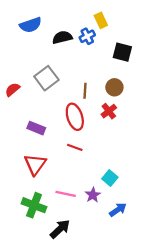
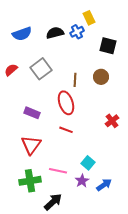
blue semicircle: (31, 25) -> (22, 34), moved
red semicircle: (12, 90) -> (11, 70), moved
red cross: (109, 111) -> (112, 121), moved
cyan square: (110, 178) -> (88, 163), moved
purple star: (93, 195) -> (82, 181), moved
green cross: (34, 205) -> (30, 181), turned -30

